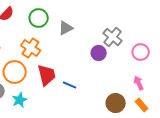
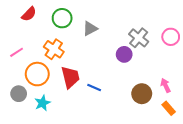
pink circle: (141, 52) -> (171, 37), moved
brown circle: (116, 103) -> (142, 94), moved

